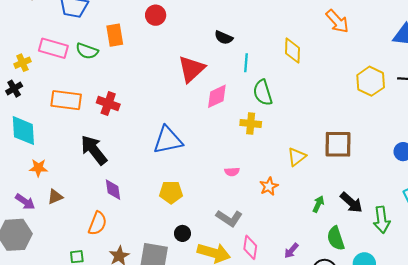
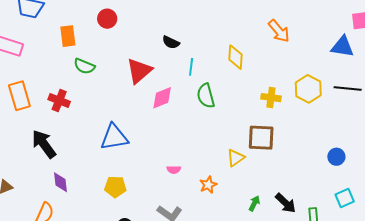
green semicircle: (87, 51) -> (84, 66), moved
orange rectangle: (66, 100) -> (19, 96), turned 64
yellow cross: (251, 123) -> (271, 98), moved
brown square: (338, 144) -> (261, 138), moved

